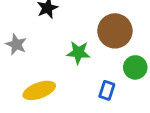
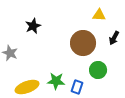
green star: (78, 53) -> (56, 81), moved

